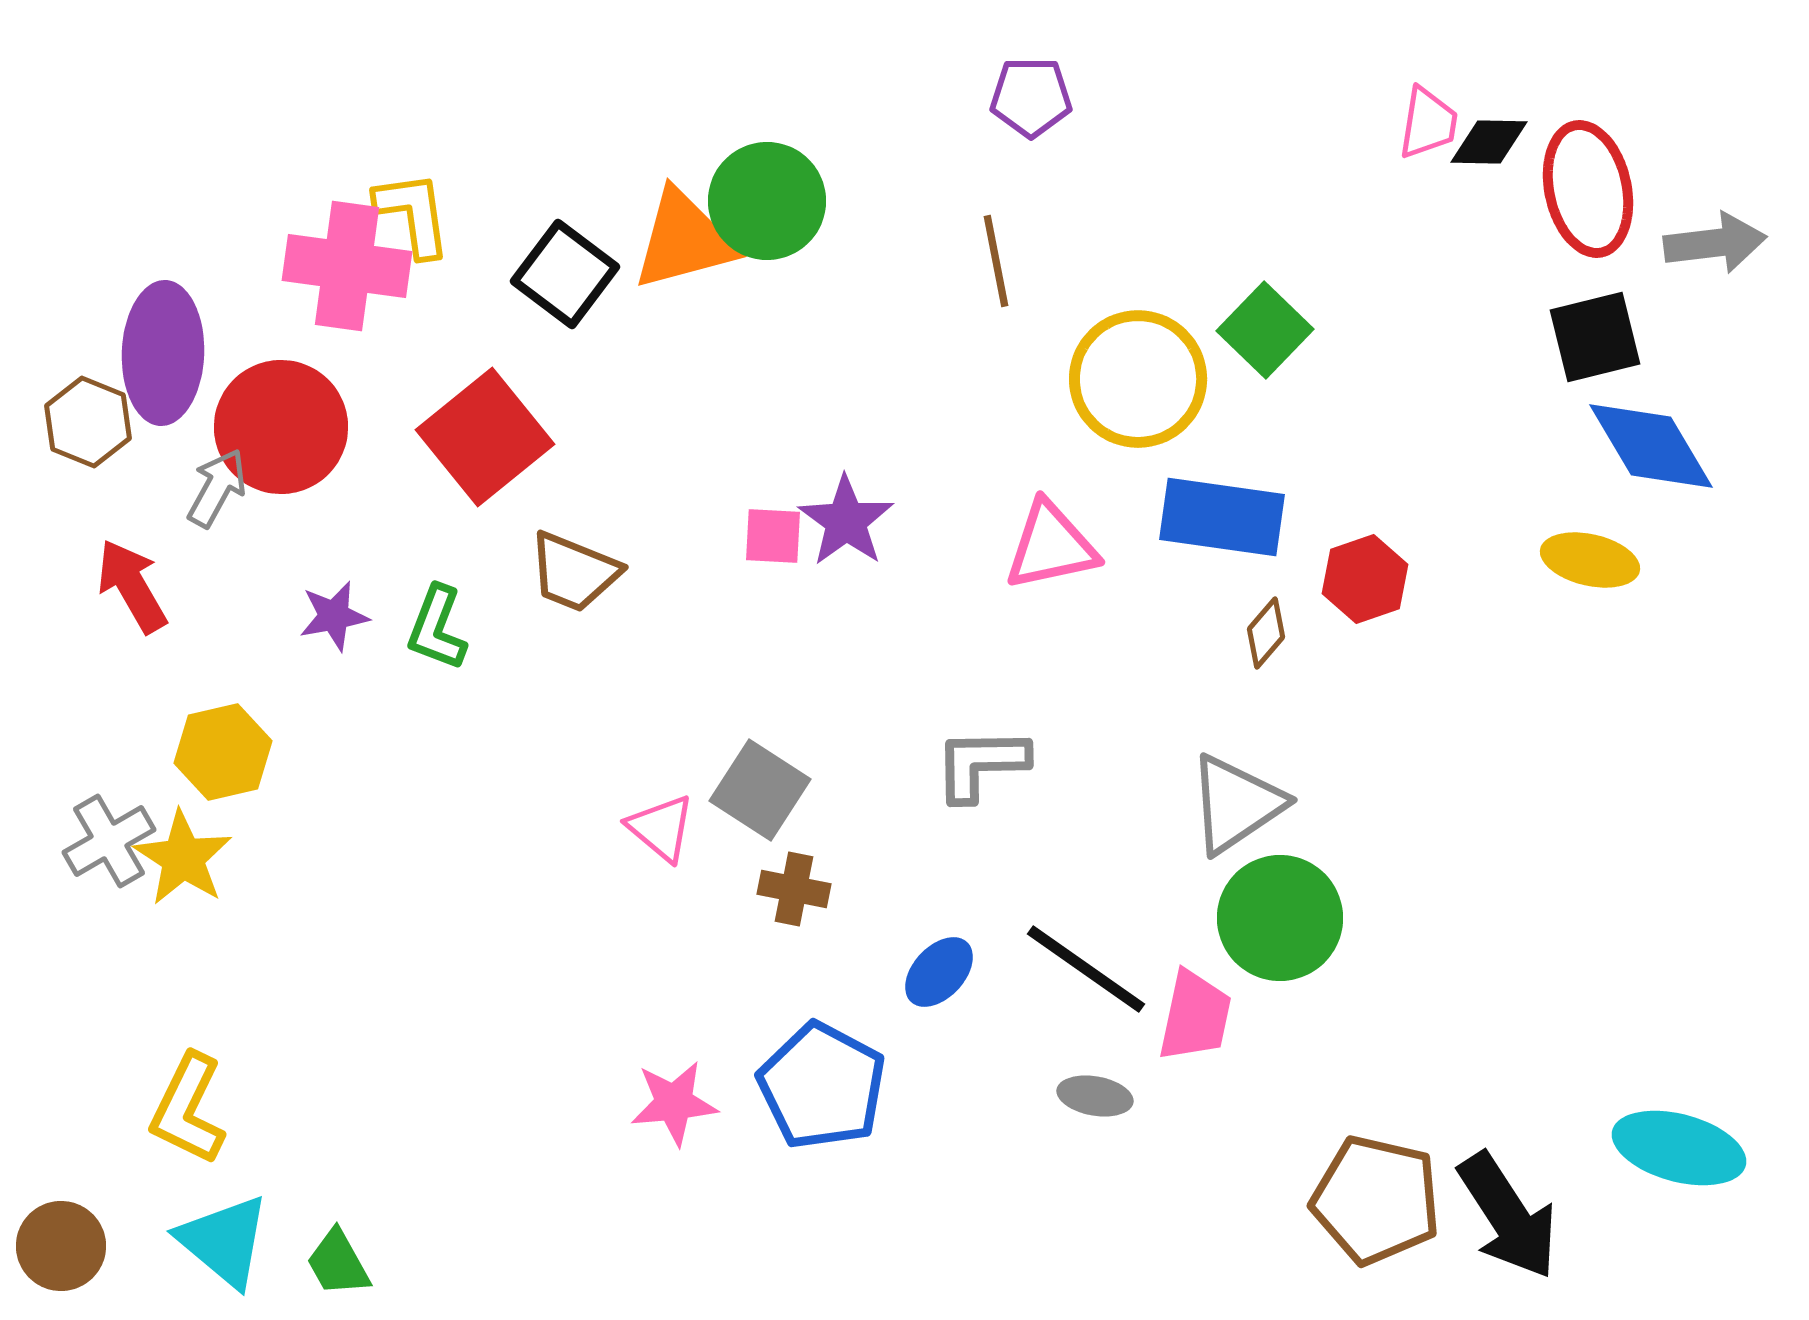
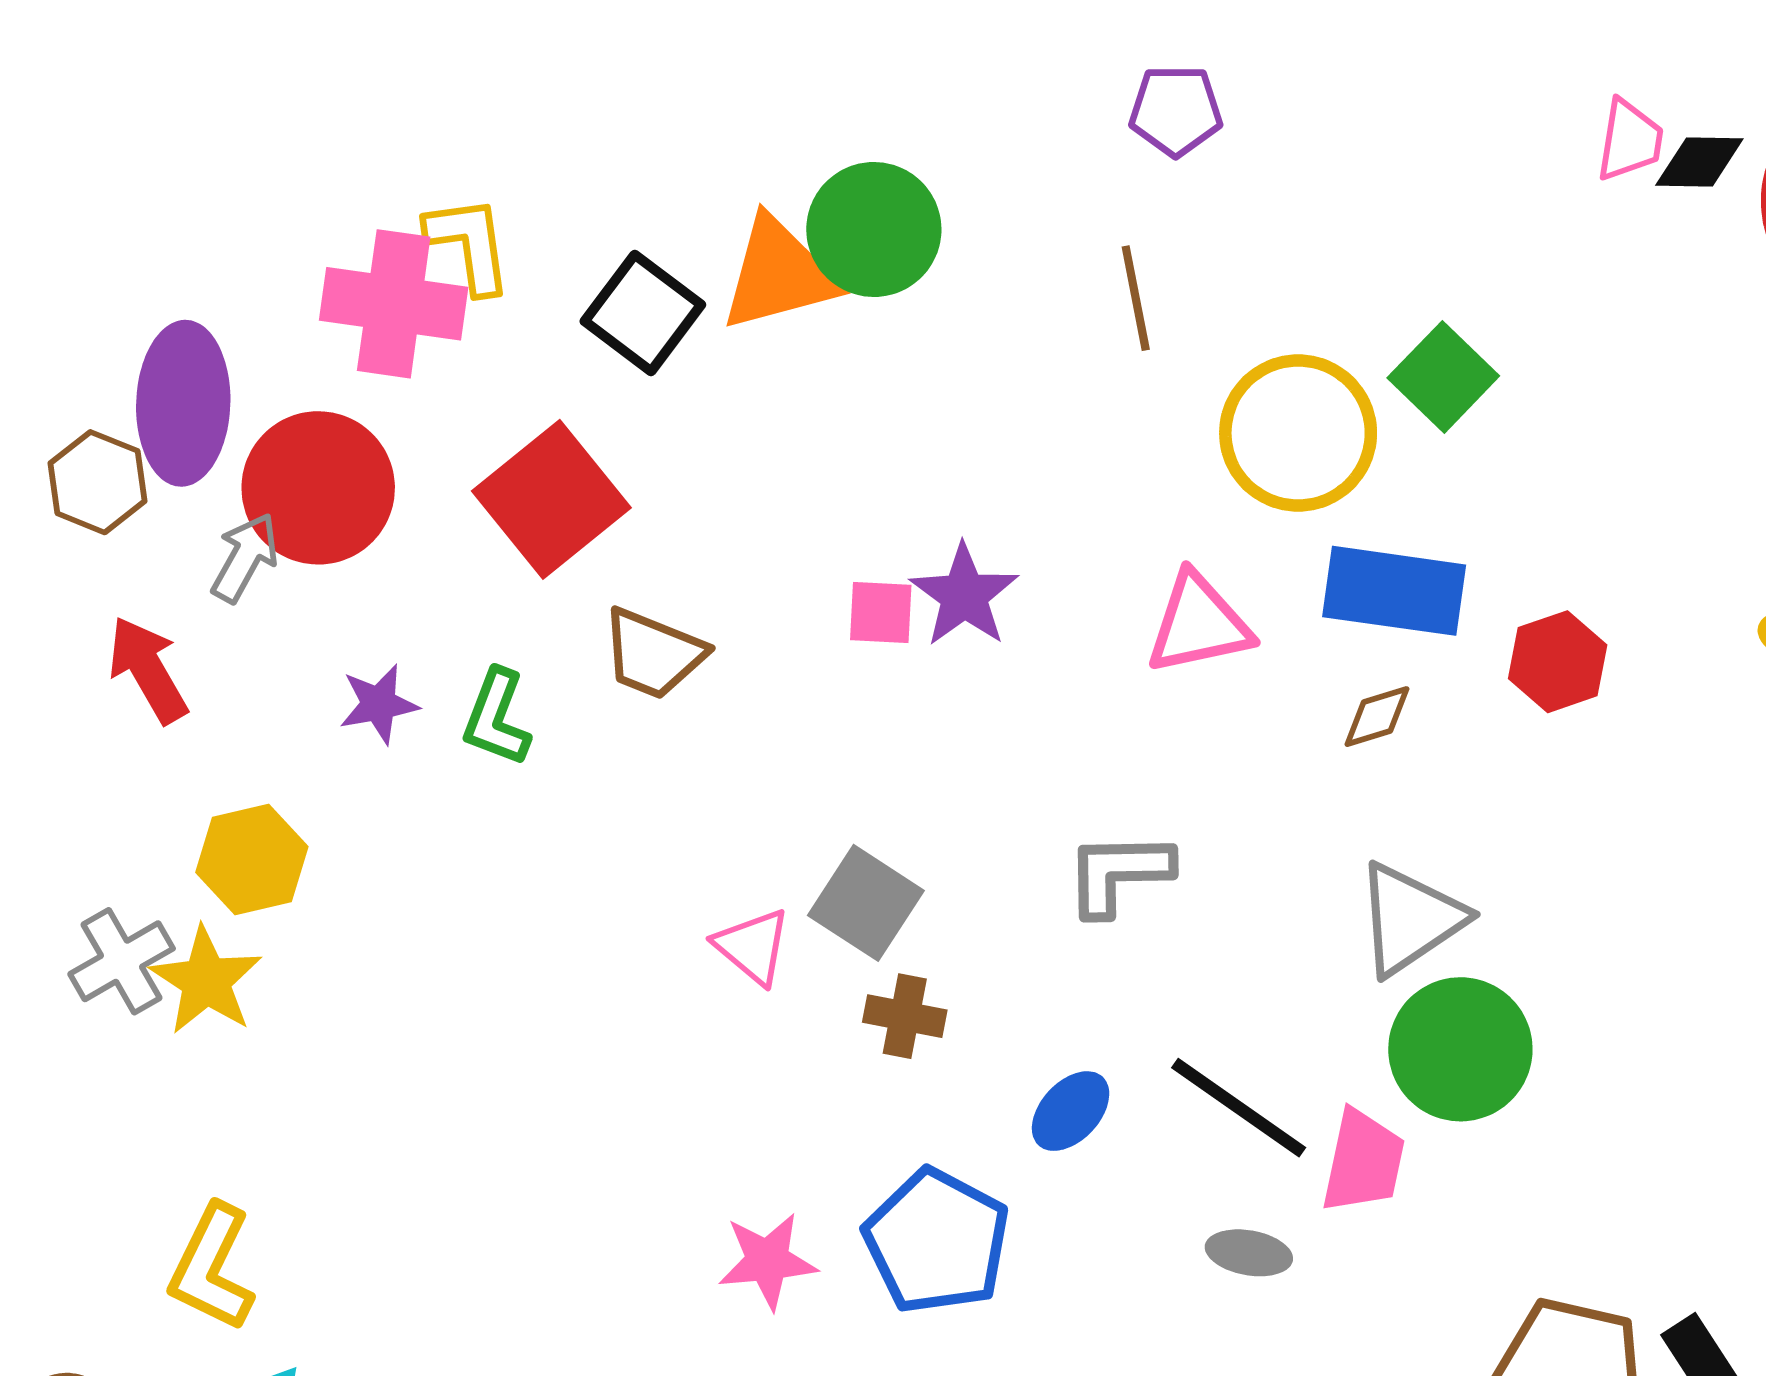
brown diamond: (1266, 633) -> (1377, 717), moved, turned 32

